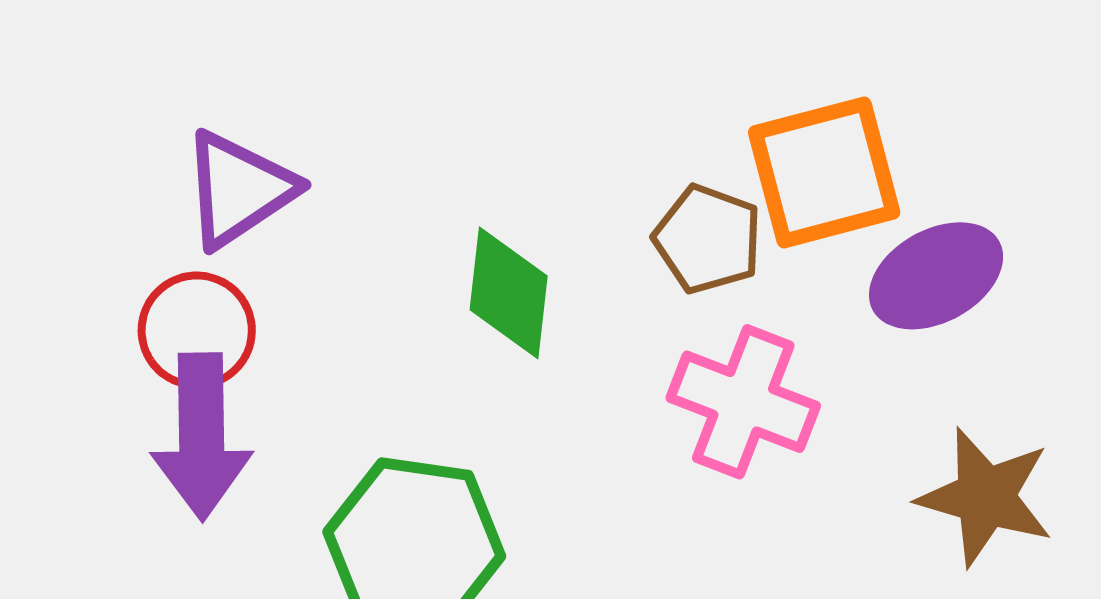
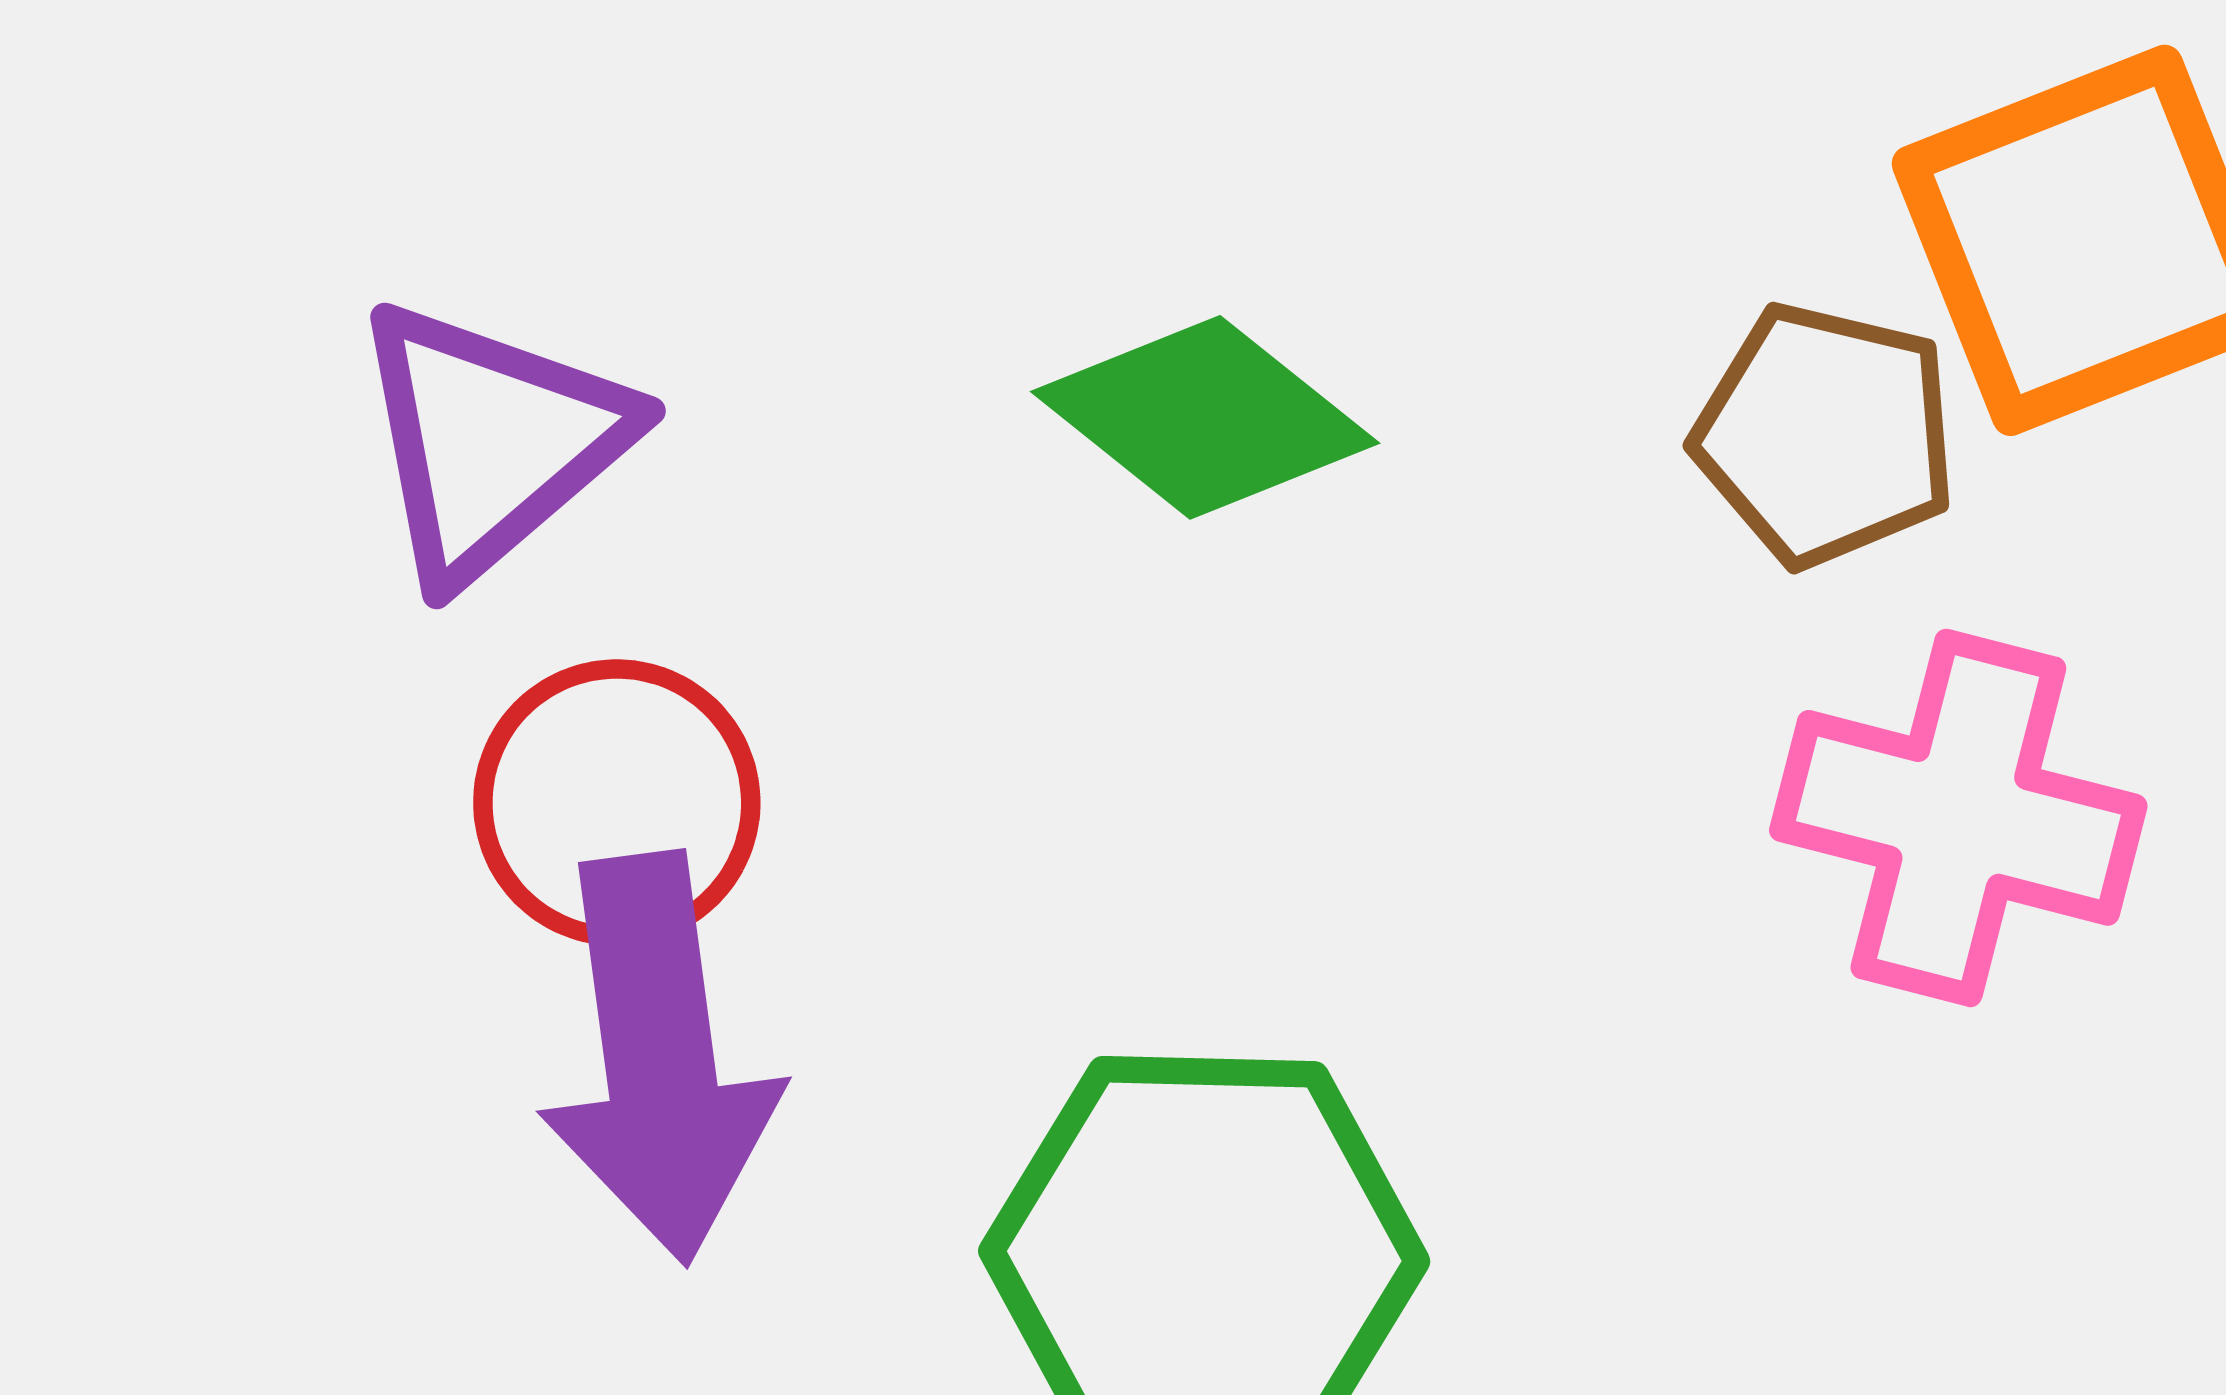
purple triangle: (239, 189) -> (491, 441), moved
green diamond: (509, 293) -> (1205, 417), moved, turned -51

